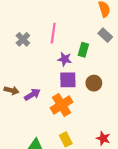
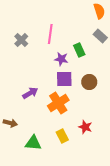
green rectangle: (83, 50) -> (79, 50), turned -40
brown arrow: (11, 90) -> (10, 123), moved
red star: (103, 138) -> (85, 127), moved

